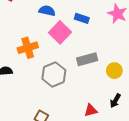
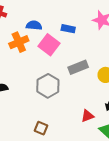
orange cross: (28, 48) -> (19, 42), moved

